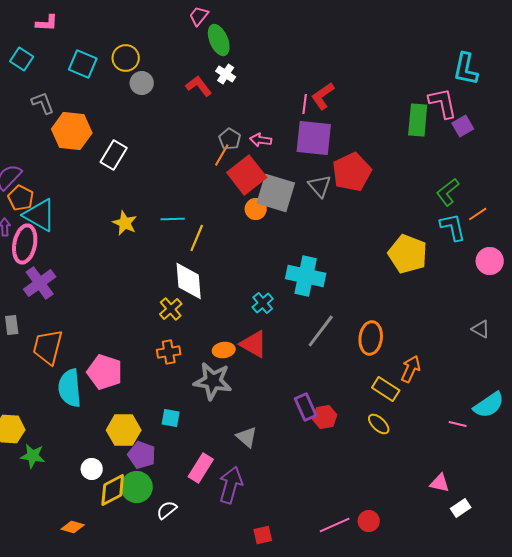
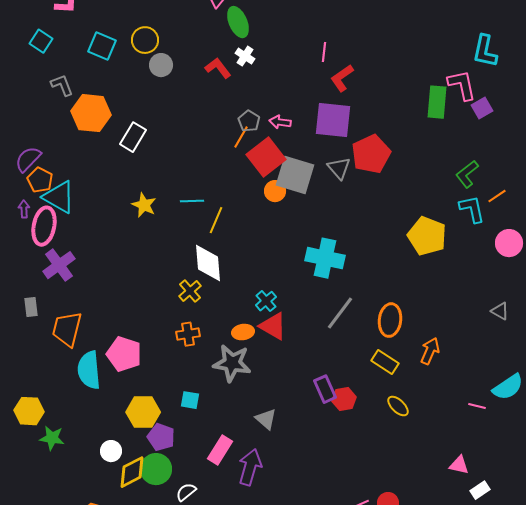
pink line: (305, 104) -> (324, 52), moved
cyan cross: (263, 303) -> (266, 301), moved
yellow rectangle: (386, 389) -> (385, 362), moved

